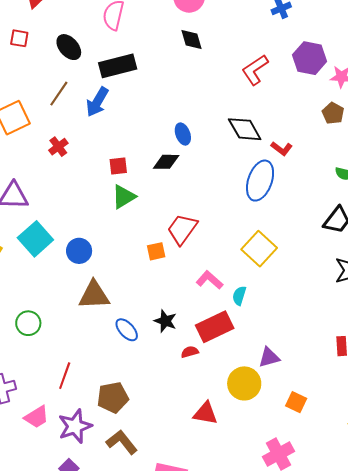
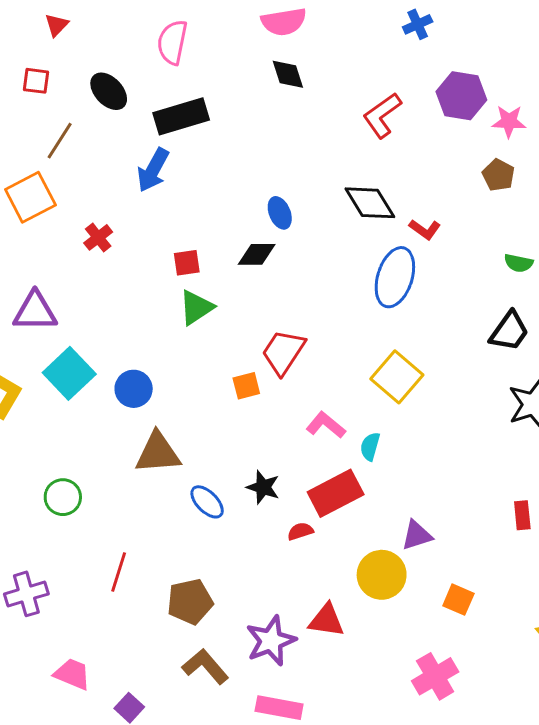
brown line: (59, 94) -> (60, 141), moved
pink trapezoid: (37, 417) -> (72, 674), moved, turned -124
purple star: (75, 426) -> (271, 641), moved

